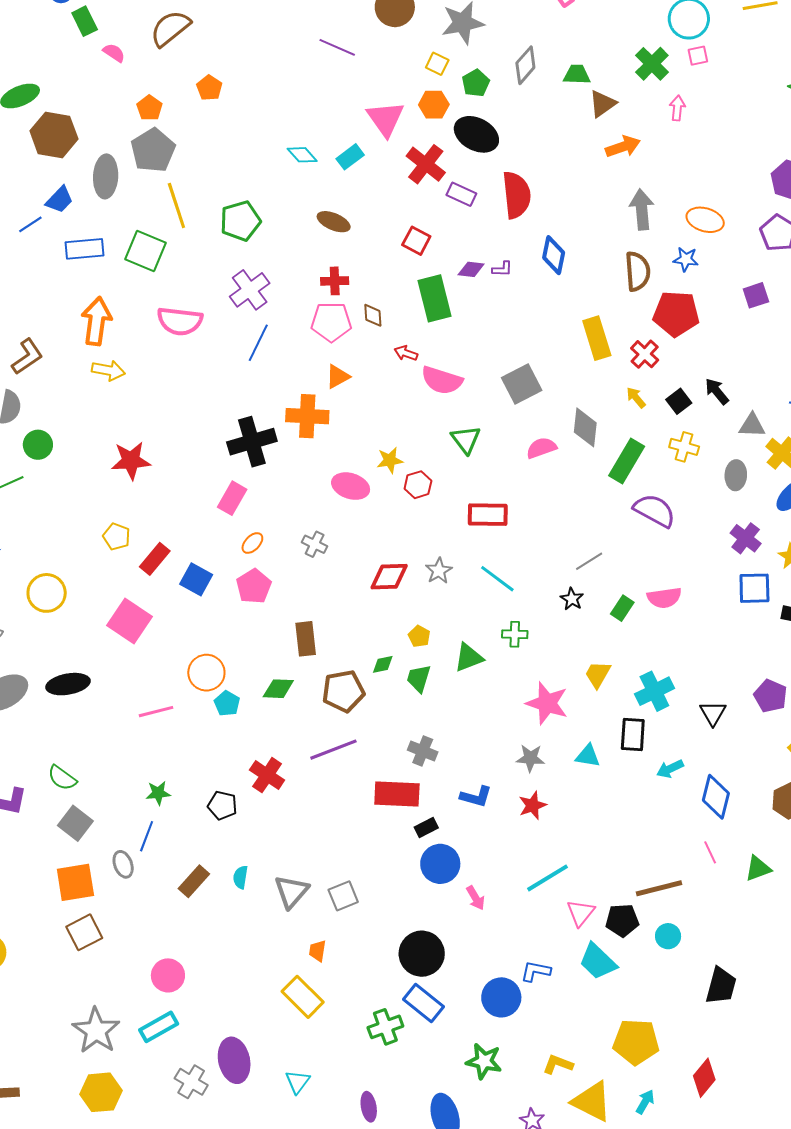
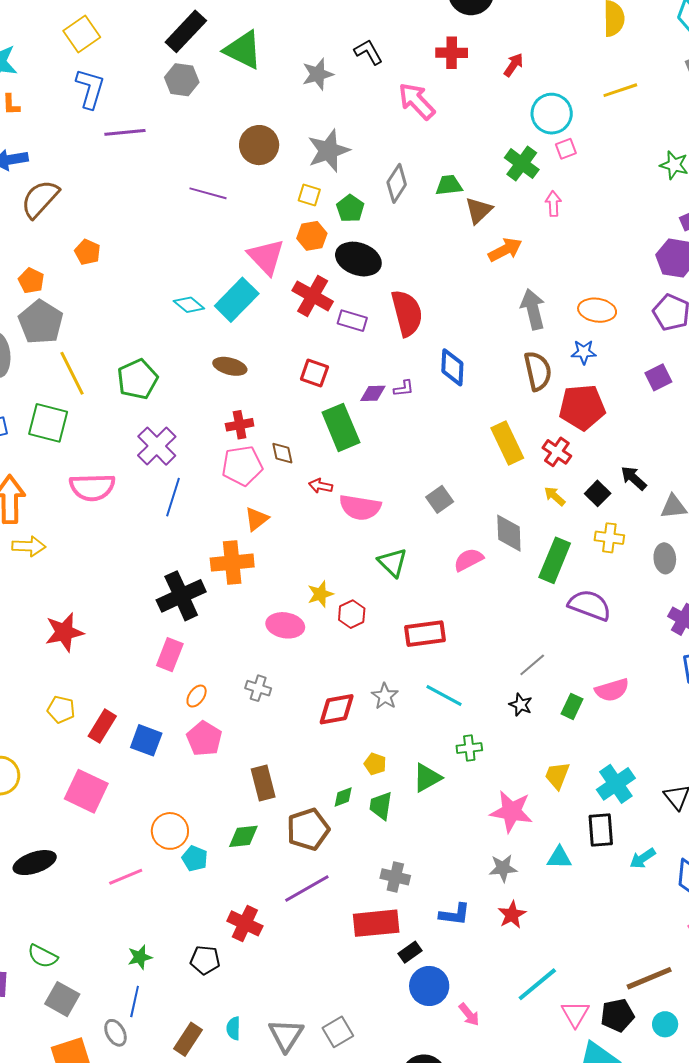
cyan rectangle: (350, 157) -> (237, 300), size x1.6
gray square: (522, 384) -> (440, 499), size x0.7

